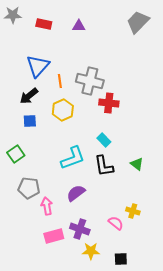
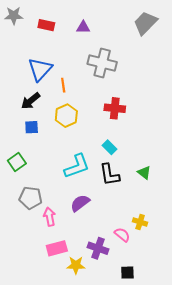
gray cross: (90, 81) -> (102, 63), moved
purple cross: (80, 229) -> (98, 248), moved
yellow star: (91, 251) -> (76, 265), moved

